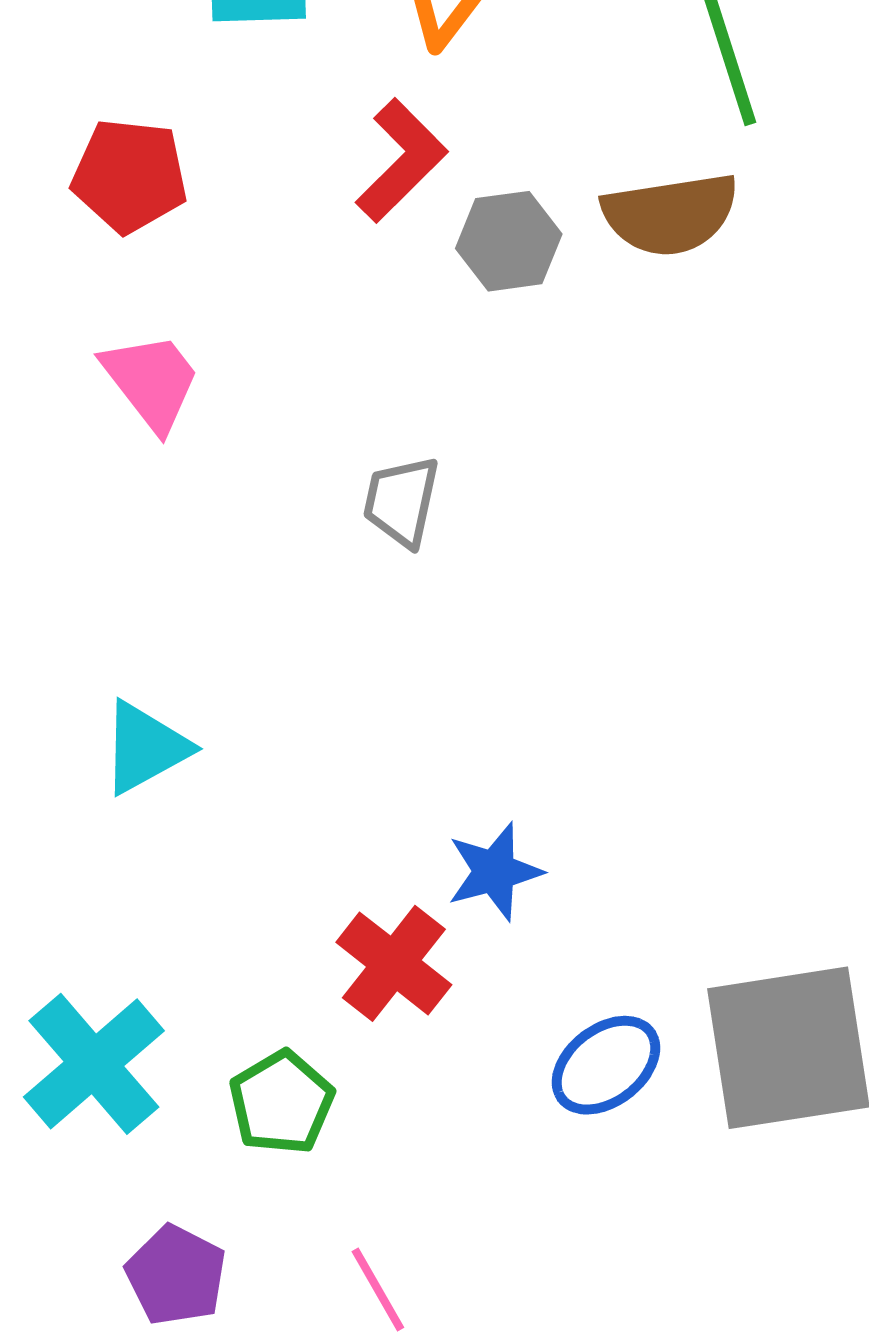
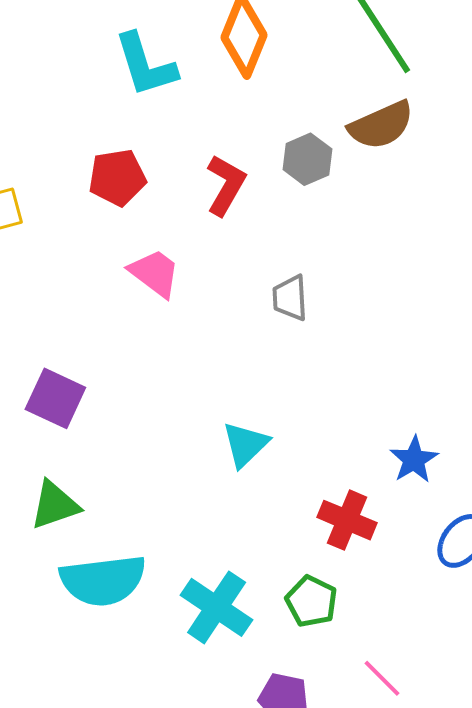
red L-shape: (401, 161) -> (226, 185), moved
cyan triangle: (145, 748) -> (245, 444), moved
blue star: (494, 872) -> (414, 460), moved

